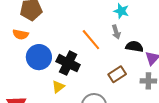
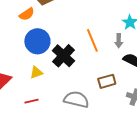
orange semicircle: (21, 34) -> (27, 14), turned -63
yellow triangle: (58, 87) -> (36, 73), moved

